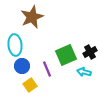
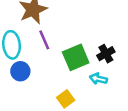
purple line: (47, 69) -> (44, 40), moved
yellow square: (30, 85) -> (66, 99), moved

